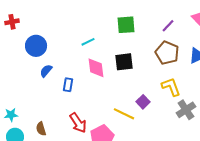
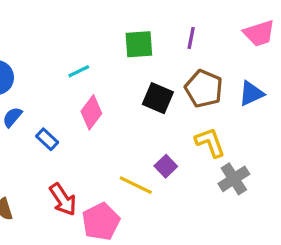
purple line: (168, 26) -> (191, 38), moved, turned -32
black square: (124, 62) -> (158, 98), moved, turned 30
pink diamond: (96, 68) -> (91, 112), turned 45
blue rectangle: (68, 85) -> (47, 139), turned -56

